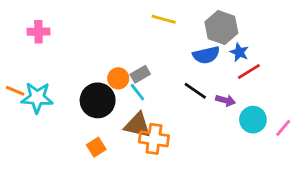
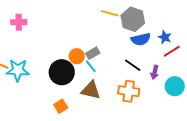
gray hexagon: (221, 28) -> (133, 19), moved
purple arrow: (225, 100) -> (155, 72), turned 88
orange cross: (154, 139) -> (129, 91), moved

